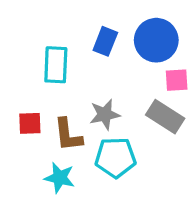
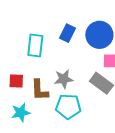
cyan star: (60, 178) -> (21, 112), moved, turned -30

